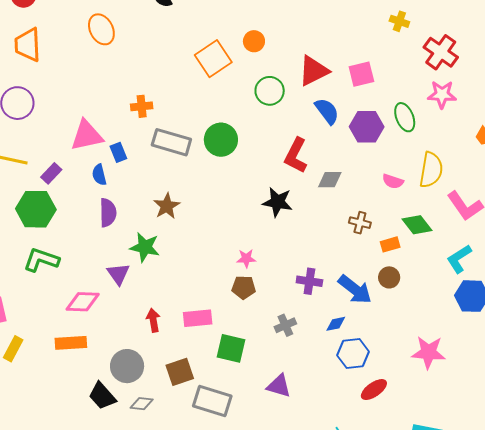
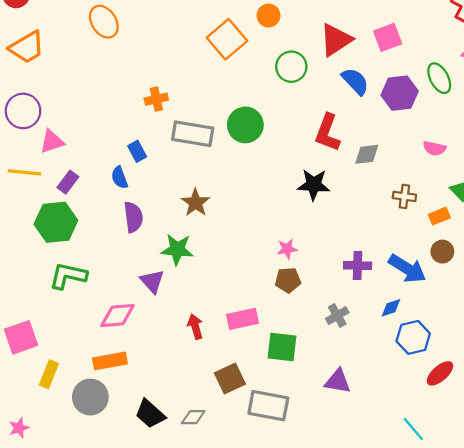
orange trapezoid: (28, 45) -> (27, 47), turned -111
pink triangle: (87, 135) -> (52, 142), moved, size x0.7
gray circle: (127, 366) -> (90, 397), moved

